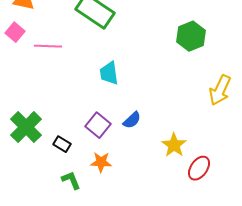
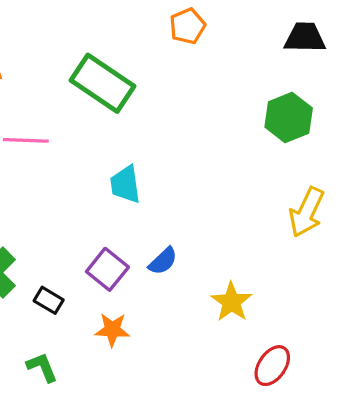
green hexagon: (191, 36) -> (289, 118), moved
red ellipse: (199, 168) -> (272, 366), moved
green L-shape: (71, 180) -> (42, 367), moved

